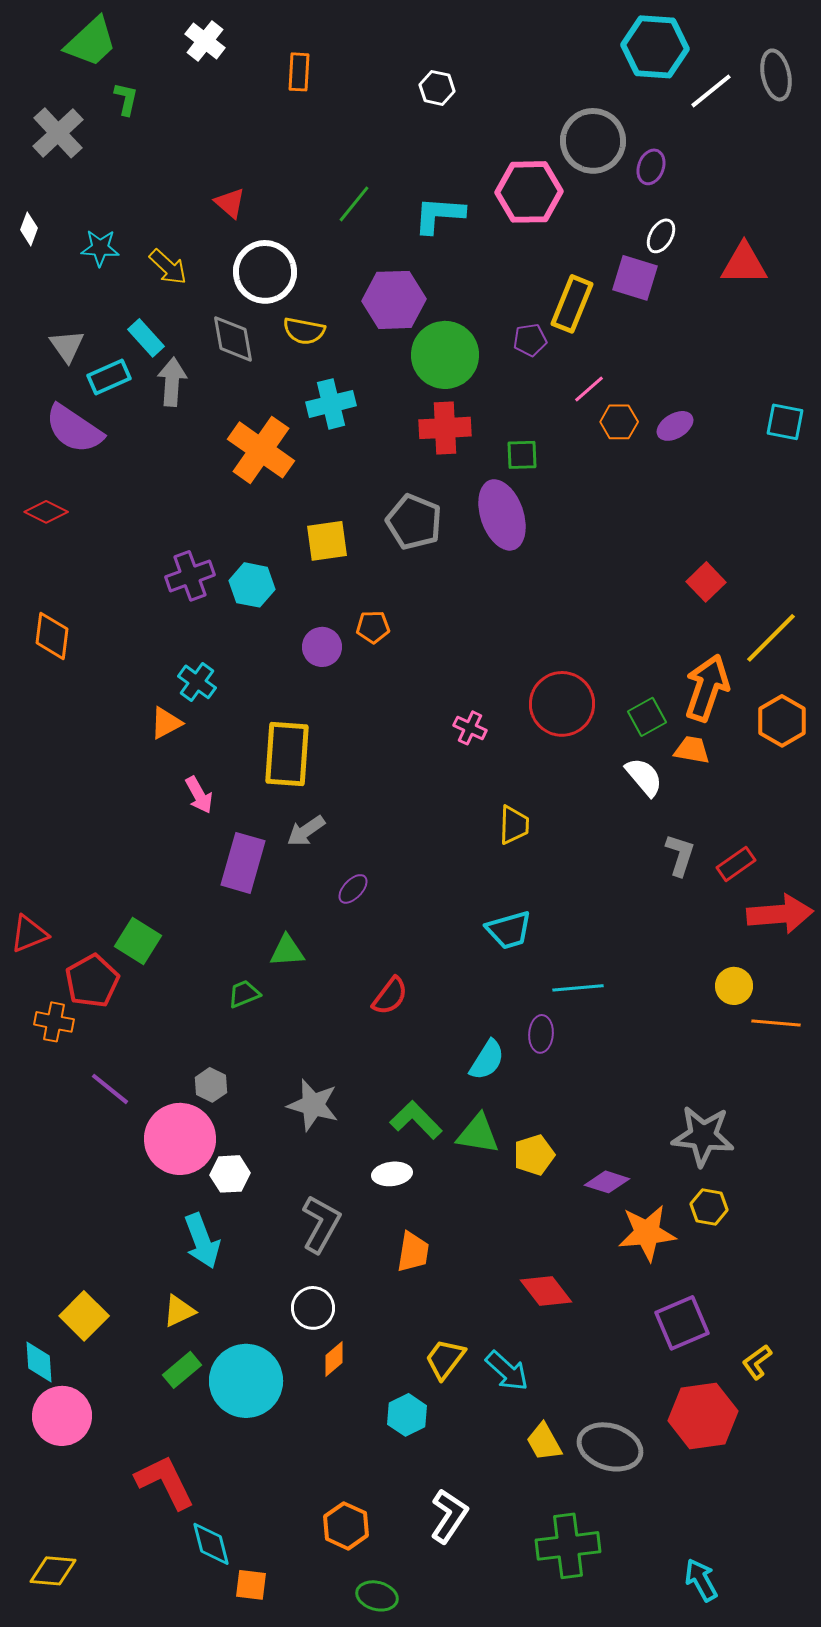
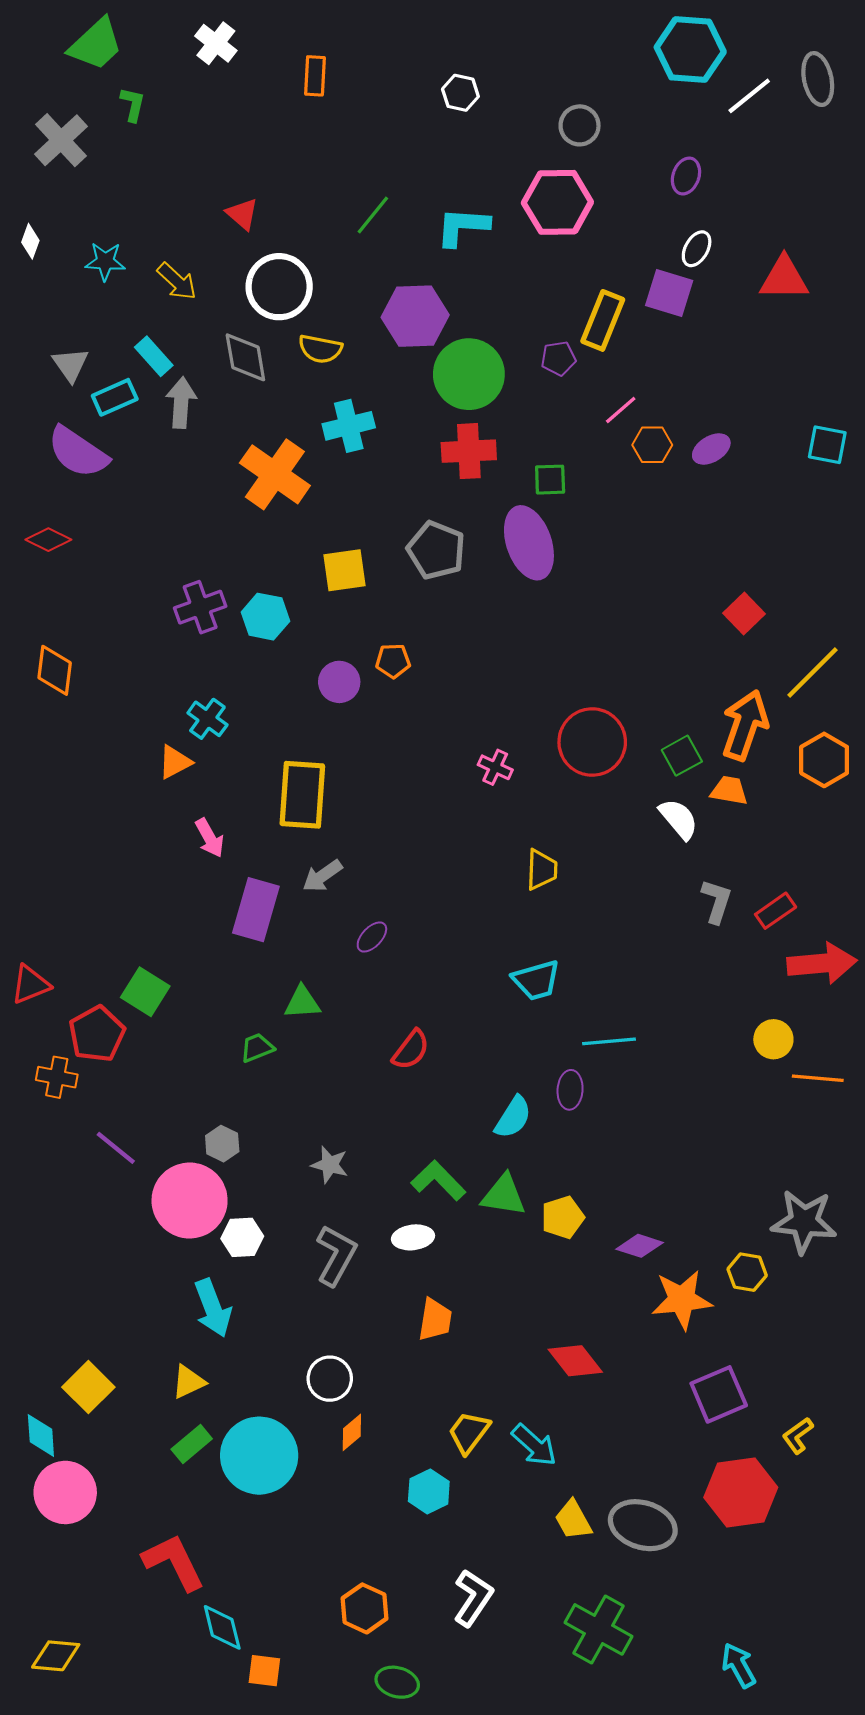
gray circle: (593, 141) -> (580, 125), moved, size x0.6
gray star: (313, 1105) -> (330, 1165), size x0.7
gray star: (703, 1136) -> (804, 1222), moved
gray L-shape: (321, 1224) -> (336, 1255), moved
green cross: (568, 1546) -> (599, 1629), turned 36

